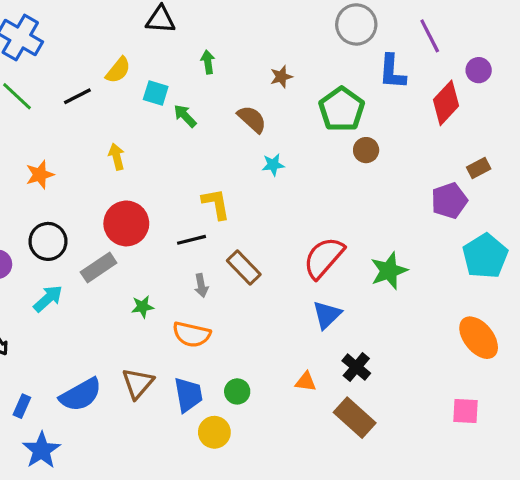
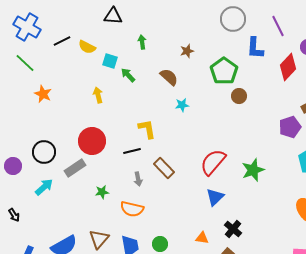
yellow semicircle: (118, 70) -> (87, 47), turned 78
black line: (77, 96) -> (62, 41), moved
yellow arrow: (116, 157) -> (98, 95), moved
orange star: (40, 175) -> (43, 94), moved, turned -30

